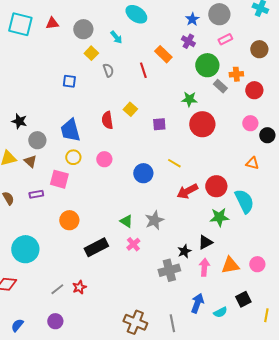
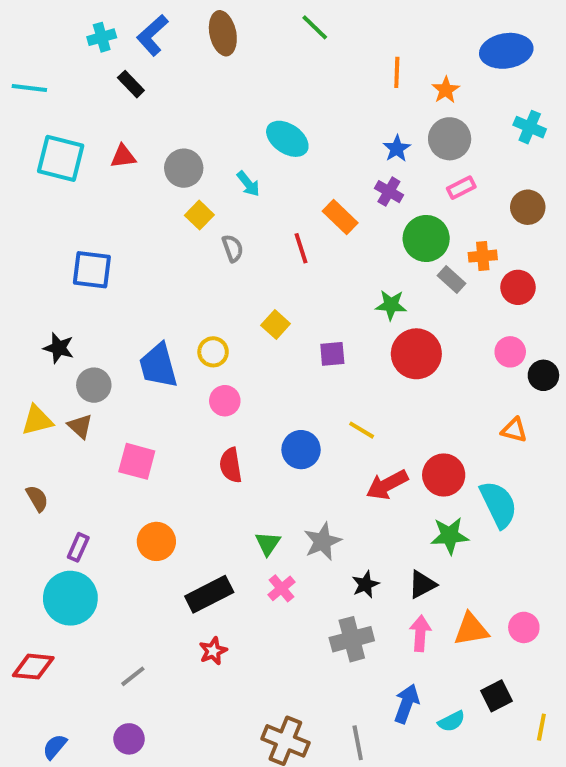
blue square: (69, 81) -> (92, 270), moved, size x1.5
red semicircle: (107, 120) -> (231, 465), moved
yellow circle: (73, 157) -> (213, 352), moved
pink circle: (104, 159) -> (225, 401), moved
purple rectangle: (36, 194) -> (78, 547), moved, turned -56
green triangle: (126, 221) -> (268, 543), turned 32
black star: (184, 251) -> (366, 584), moved
red star: (79, 287) -> (213, 651), moved

